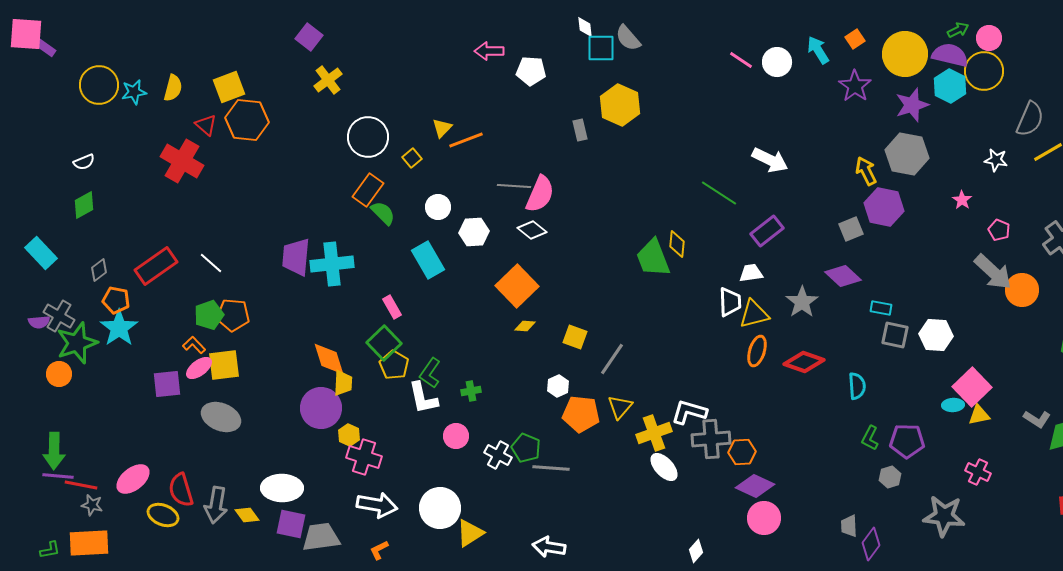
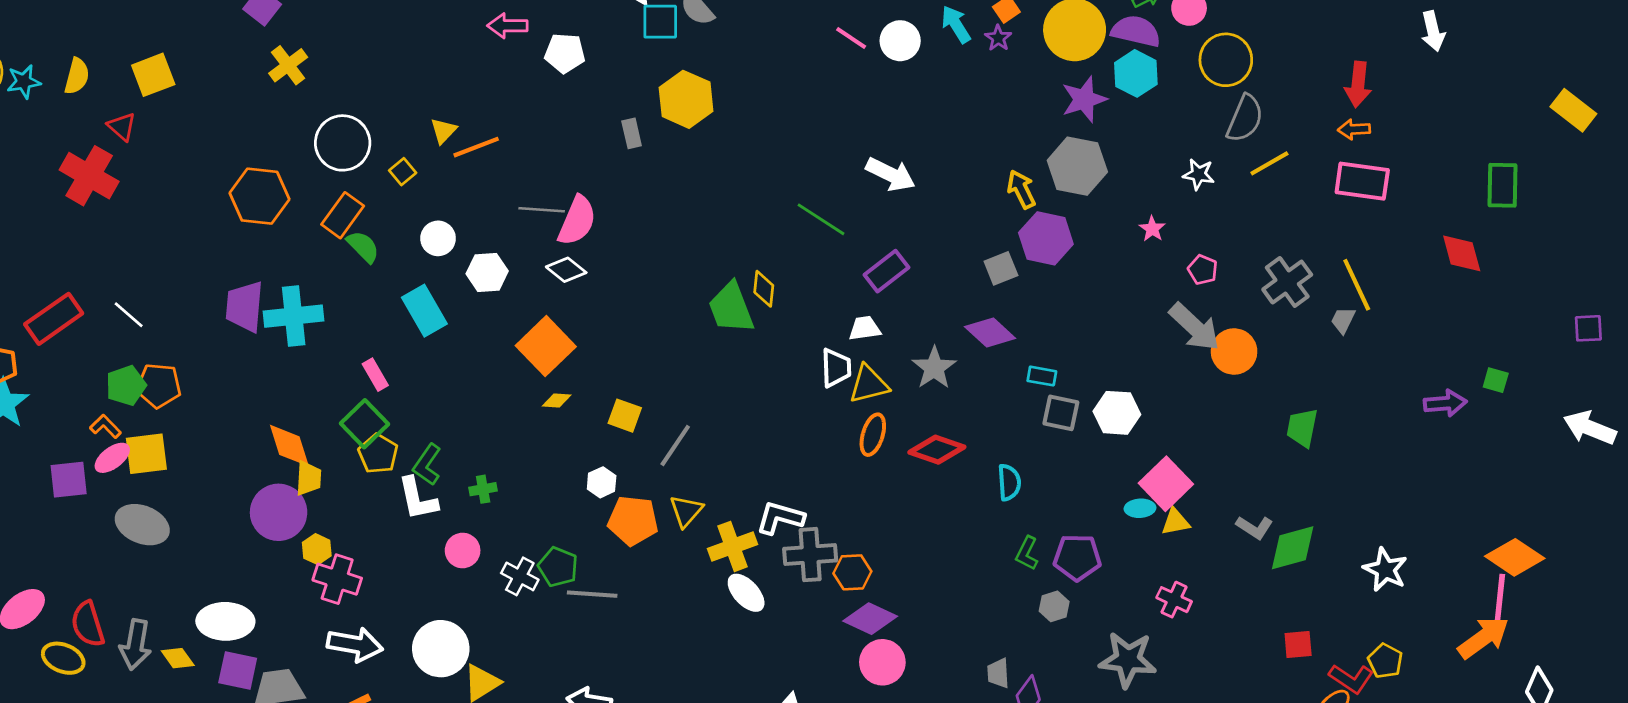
yellow circle: (984, 71) -> (1226, 60), moved
purple star: (855, 86) -> (998, 38), moved, size x0.6
orange hexagon: (247, 120) -> (259, 196), moved

